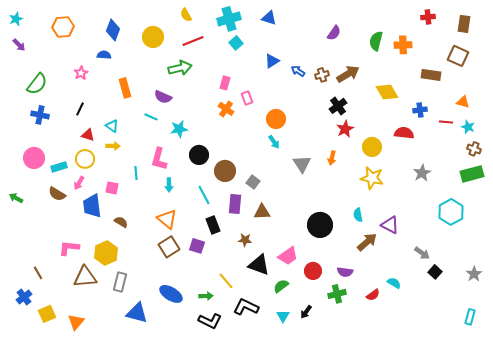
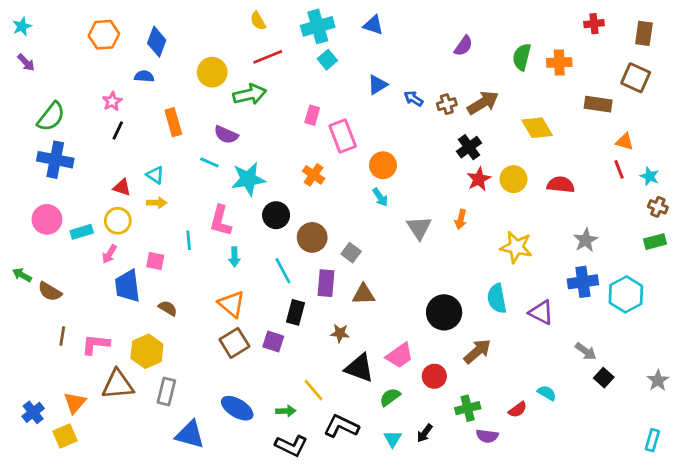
orange hexagon: (63, 27) -> (104, 35), moved
yellow circle: (153, 37) -> (212, 72), moved
pink rectangle: (247, 98) -> (343, 136), size x1.6
orange triangle: (463, 102) -> (625, 142), moved
black line: (80, 109) -> (118, 131), moved
orange cross: (226, 109) -> (314, 175), moved
blue cross: (420, 110) -> (583, 282), moved, size x1.5
blue cross: (40, 115) -> (55, 160), size x1.4
red line: (446, 122) -> (619, 169), turned 64
cyan star: (179, 129) -> (248, 179), size x1.4
yellow circle: (372, 147) -> (513, 179), moved
green rectangle: (472, 174) -> (655, 242), size x0.7
brown semicircle: (57, 194) -> (50, 292), moved
cyan semicircle: (358, 215) -> (497, 299), size x1.5
black rectangle: (213, 225) -> (295, 312), turned 36
brown arrow: (367, 242) -> (477, 351), moved
purple semicircle: (345, 272) -> (487, 436), moved
brown line: (38, 273) -> (62, 336), moved, turned 40
orange triangle: (76, 322) -> (75, 403), moved

